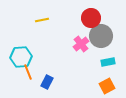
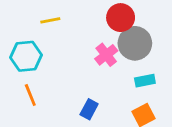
cyan hexagon: (21, 57) -> (26, 56), moved
blue rectangle: (47, 82) -> (89, 109), moved

